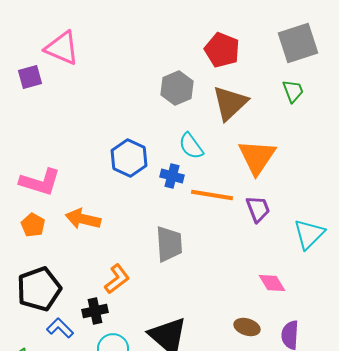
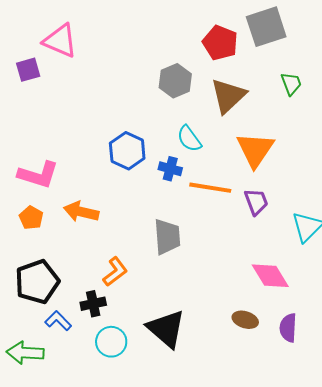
gray square: (298, 43) -> (266, 27), moved
pink diamond: (272, 283) -> (270, 276), size x1.4

